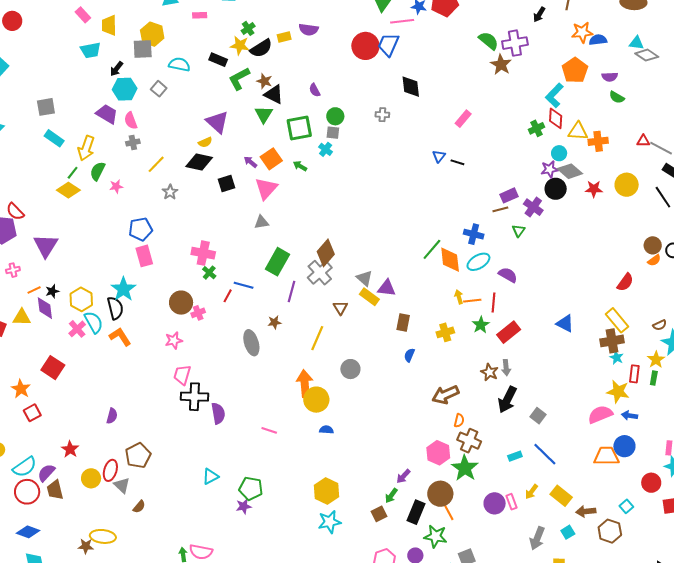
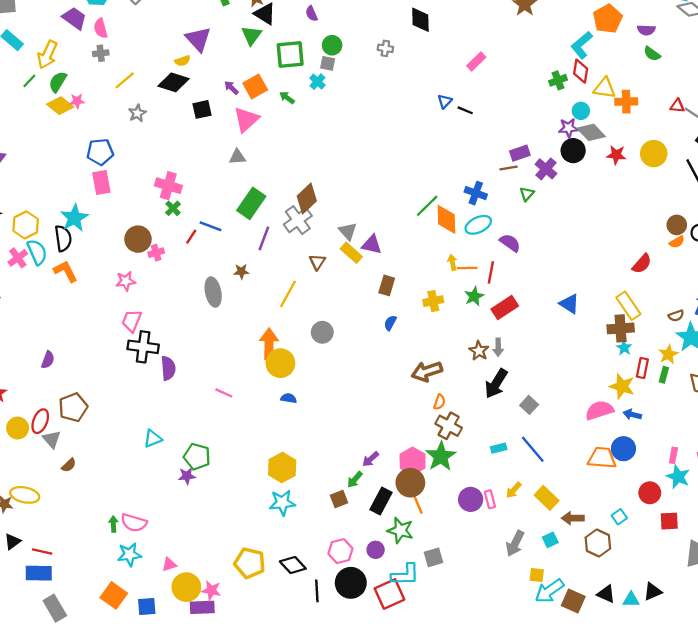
yellow diamond: (68, 190) -> (60, 106), moved
pink hexagon: (438, 453) -> (413, 461), moved

